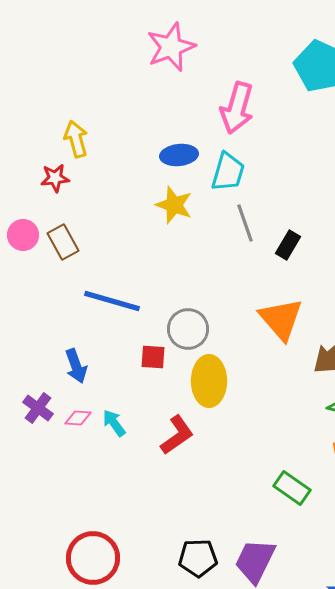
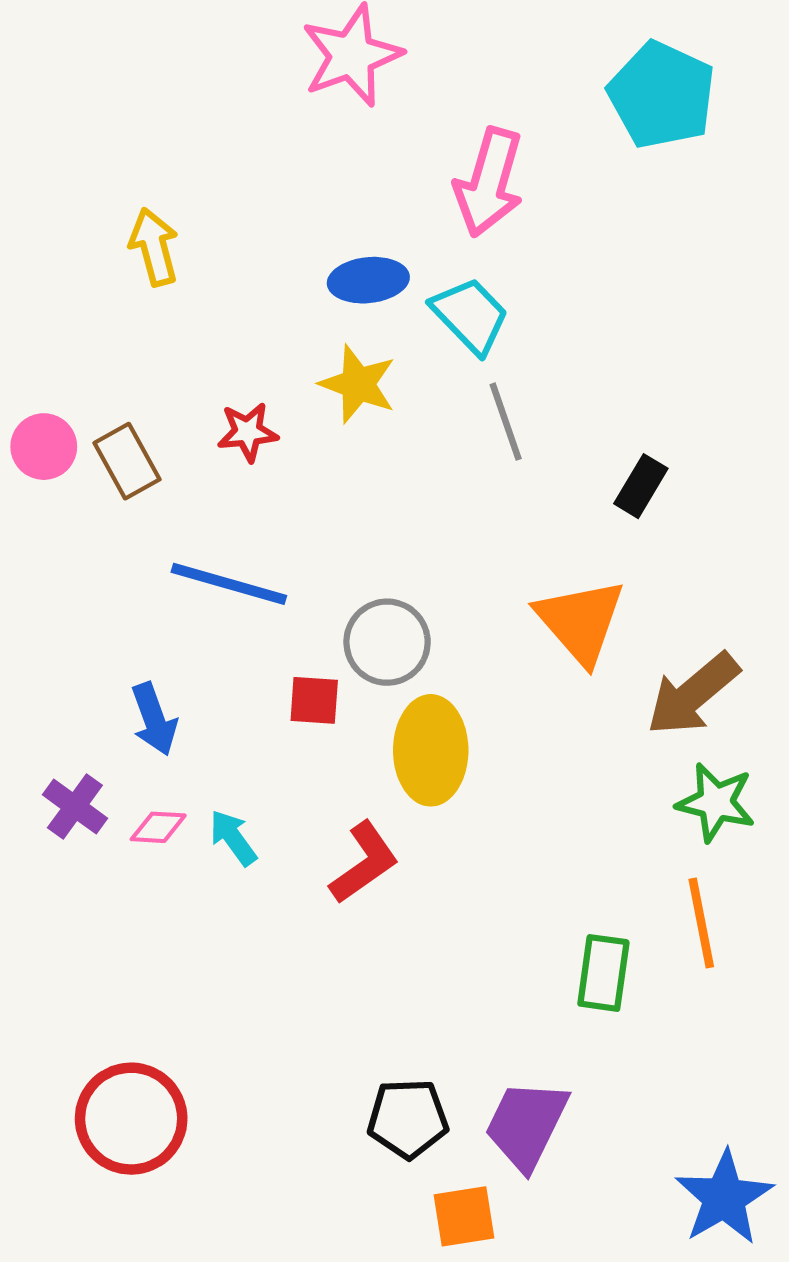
cyan trapezoid: (228, 172) -> (470, 316), turned -60
red star: (55, 178) -> (248, 432), moved
black rectangle: (288, 245) -> (641, 486), moved
green rectangle: (292, 488) -> (603, 973), turned 63
red circle: (93, 558) -> (131, 1119), moved

